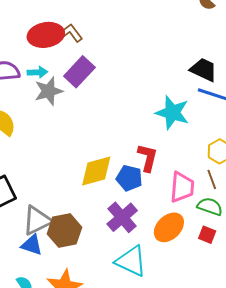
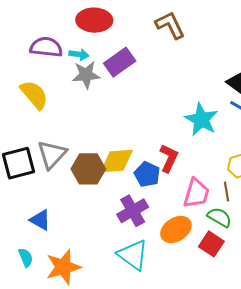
brown L-shape: (71, 33) -> (170, 25), moved, size x1.4
gray triangle: (37, 220) -> (52, 154), moved, turned -32
brown hexagon: (64, 231) -> (88, 169), moved
red square: (207, 235) -> (211, 244), size x1.4

